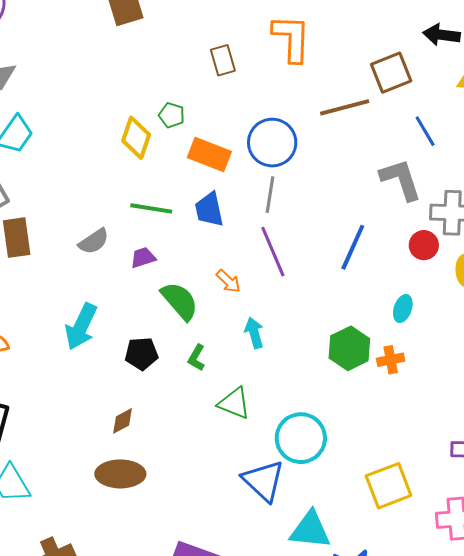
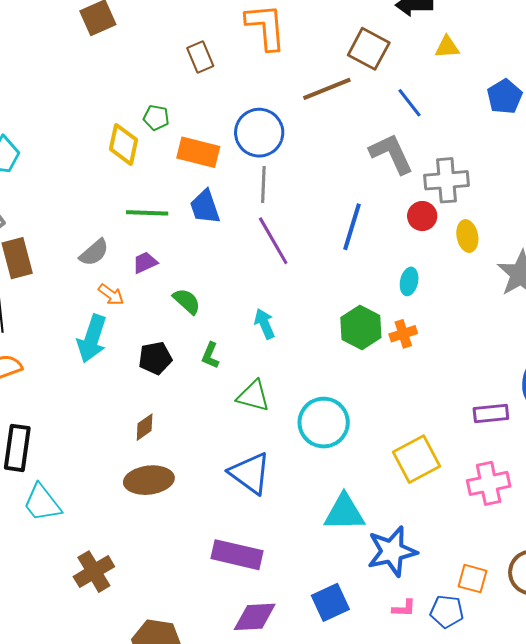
brown square: (391, 73) -> (369, 49), turned -33
orange arrow: (228, 281) -> (111, 295), moved
green semicircle: (180, 301) -> (187, 301), size x0.7
blue triangle: (263, 481) -> (250, 473), moved

